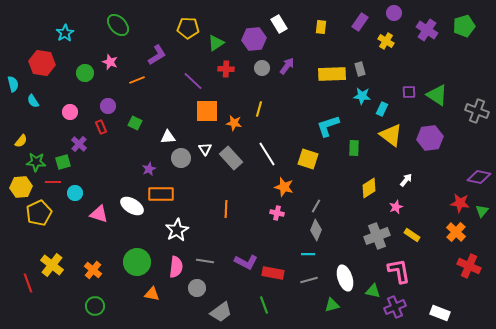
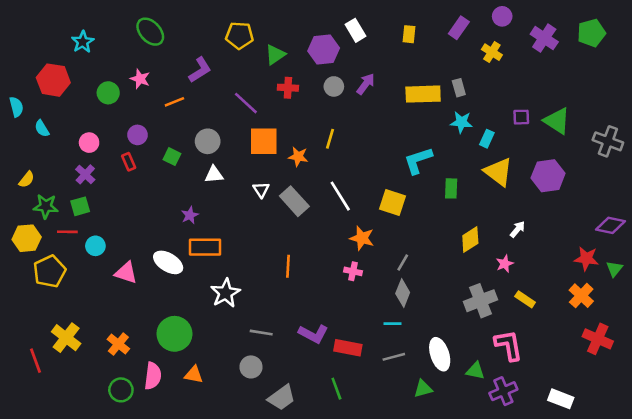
purple cross: (79, 144) -> (85, 174), moved
gray circle: (181, 158) -> (208, 141), moved
pink semicircle: (176, 267) -> (153, 376), moved

